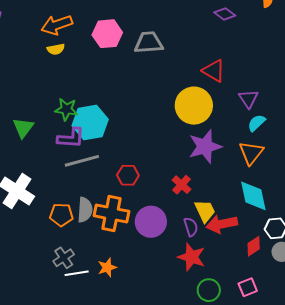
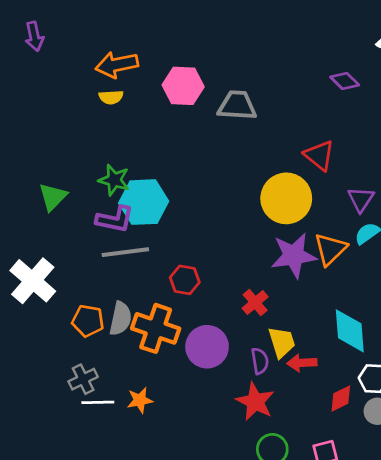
orange triangle: (251, 153) -> (330, 249), moved
red arrow: (222, 224) -> (302, 363), size x0.7

